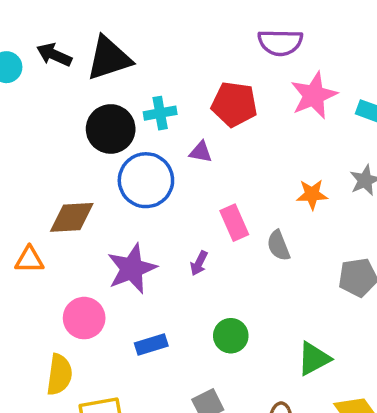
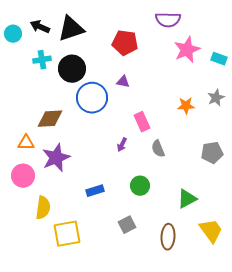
red pentagon: (234, 104) -> (125, 43), moved
cyan cross: (160, 113) -> (42, 60), moved
gray semicircle: (278, 246) -> (158, 149), moved
purple star: (132, 269) -> (56, 158), moved
pink circle: (84, 318) -> (23, 176), moved

